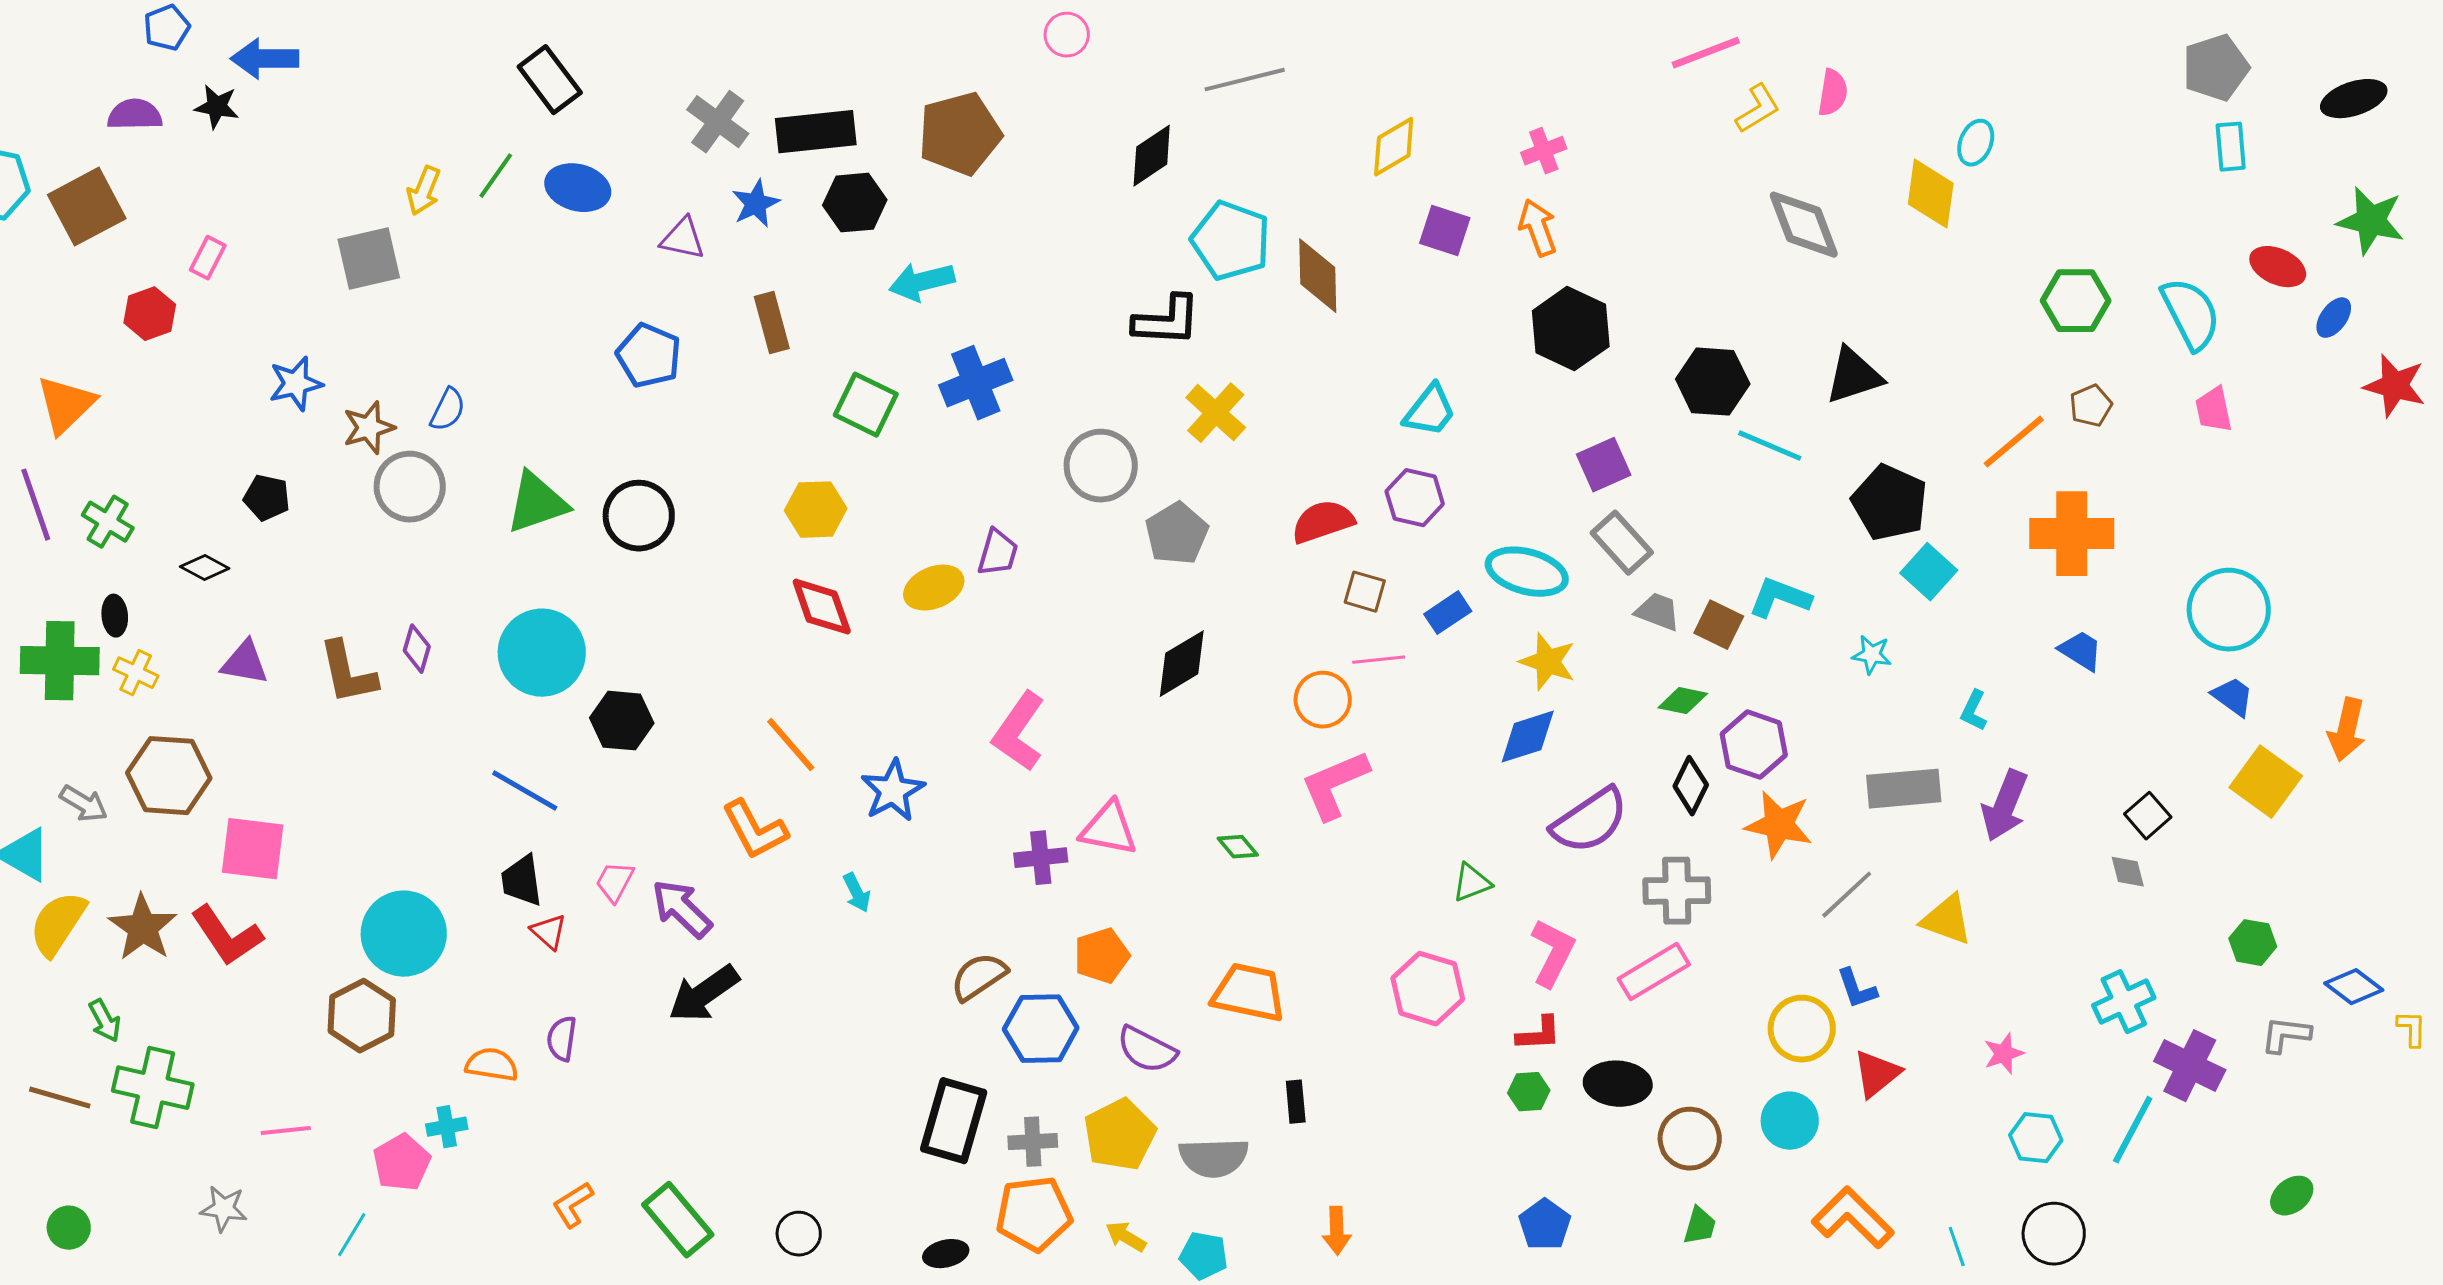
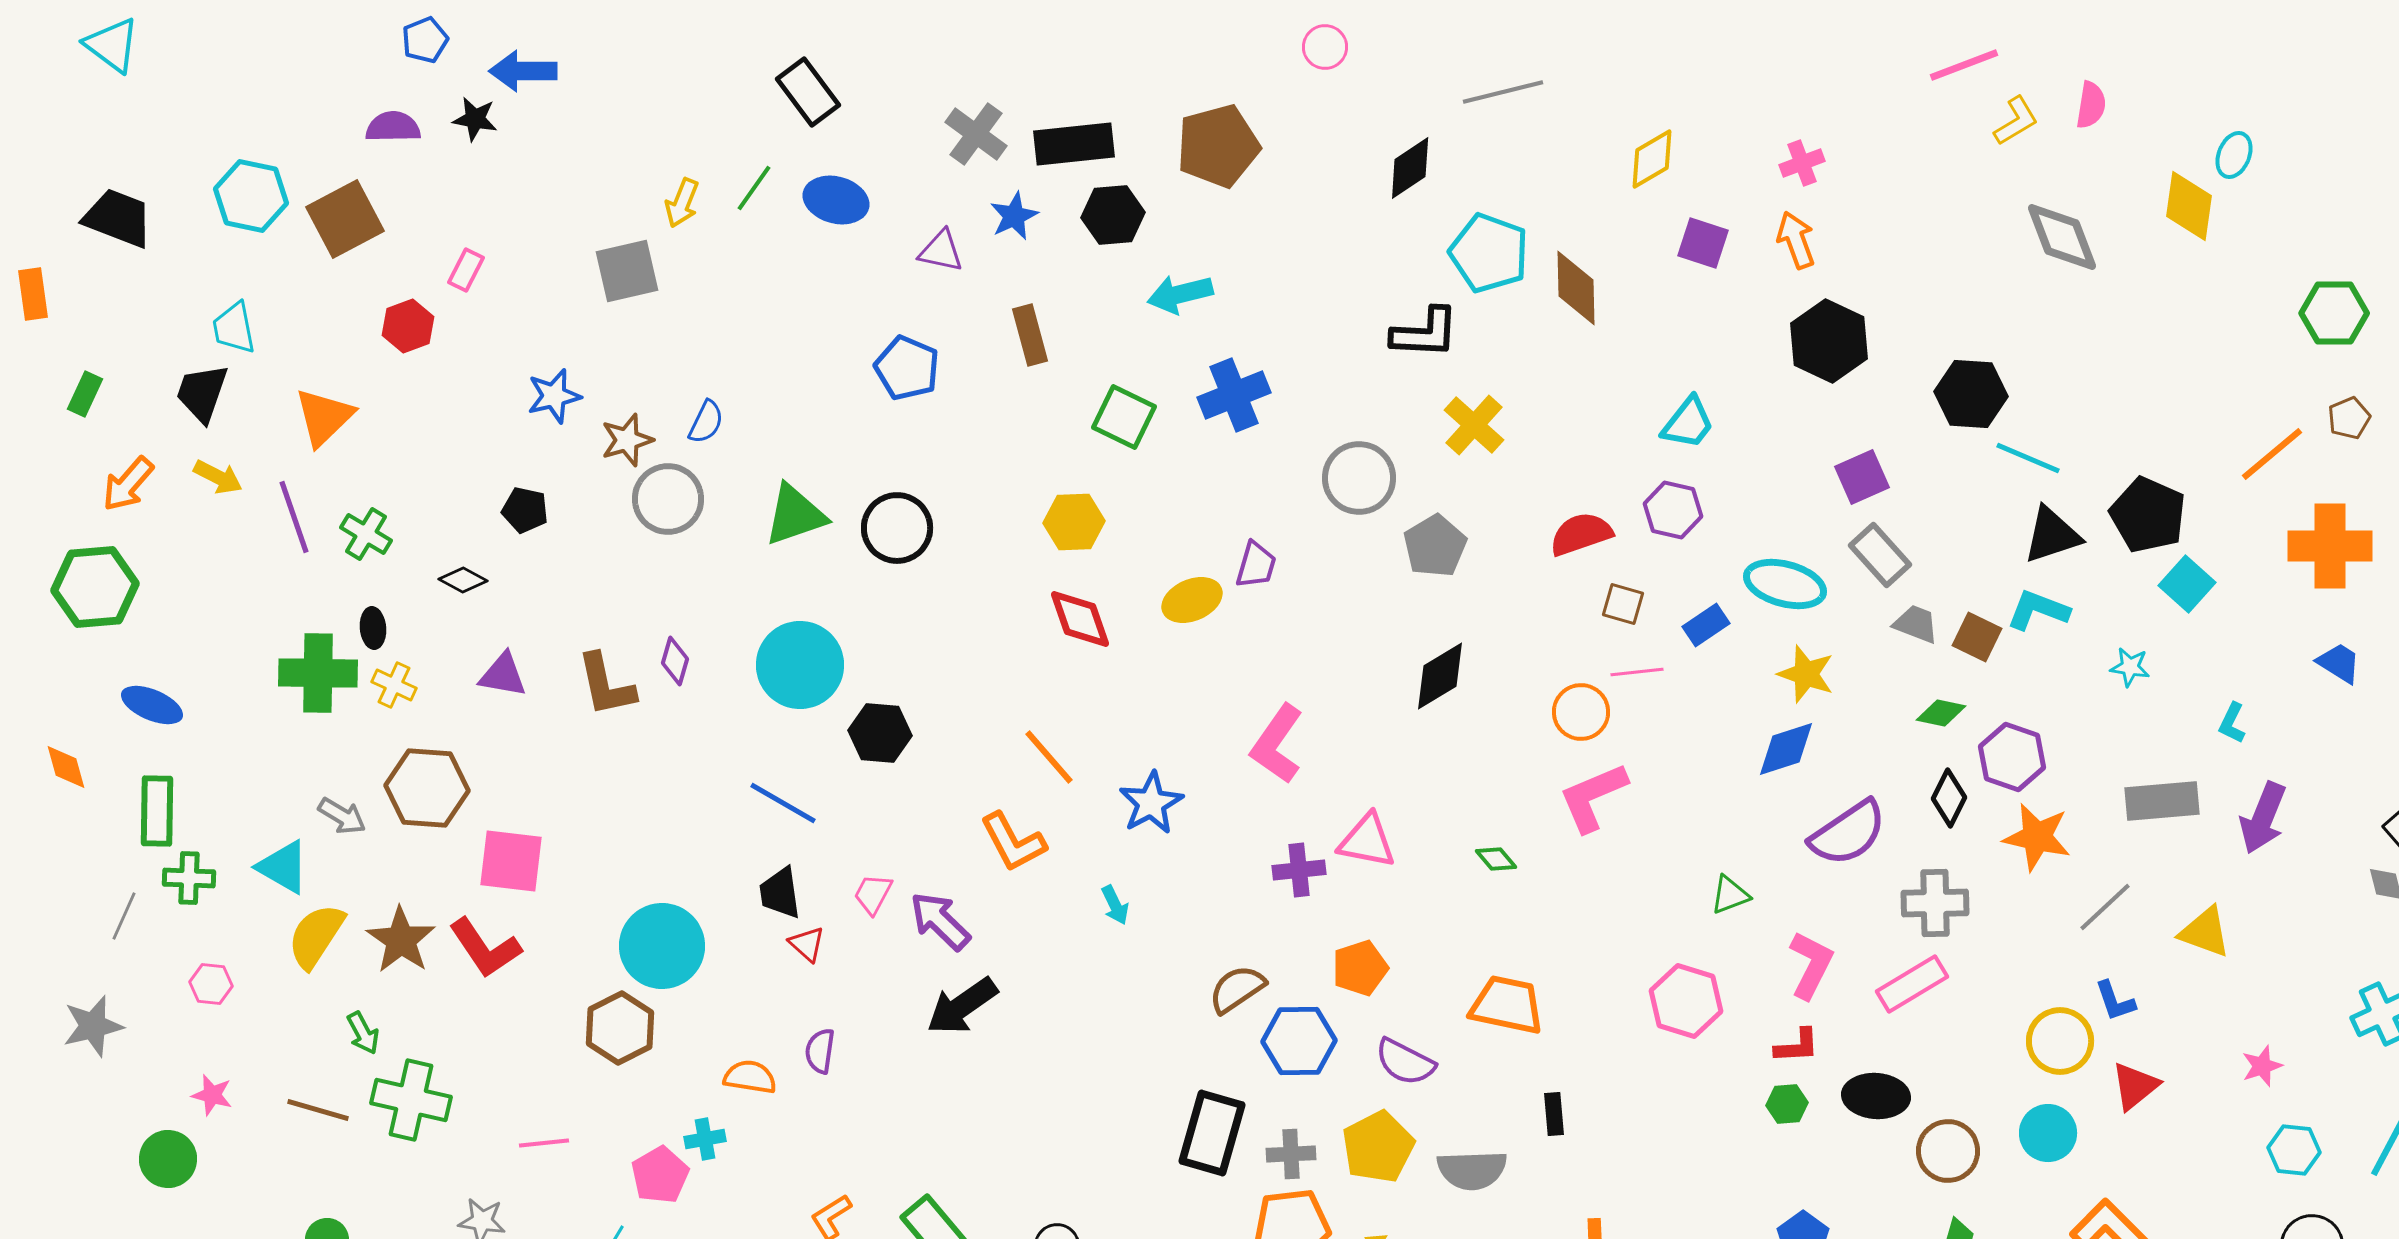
black triangle: (1854, 376) -> (2052, 535), moved

